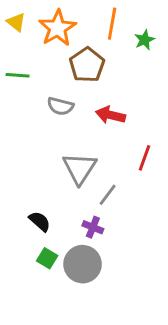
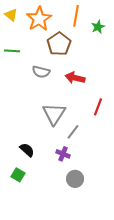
green square: (47, 258) -> (18, 175), moved
gray circle: (83, 264) -> (75, 179), moved, size x0.7

